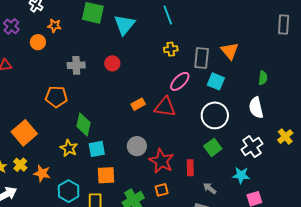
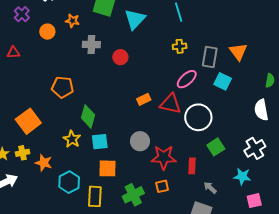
orange star: (54, 26) -> (72, 21), moved
gray cross: (76, 65) -> (91, 44), moved
white circle: (215, 115) -> (198, 117), moved
red star: (161, 161) -> (164, 157), turned -30
yellow cross: (20, 165) -> (23, 153), turned 32

